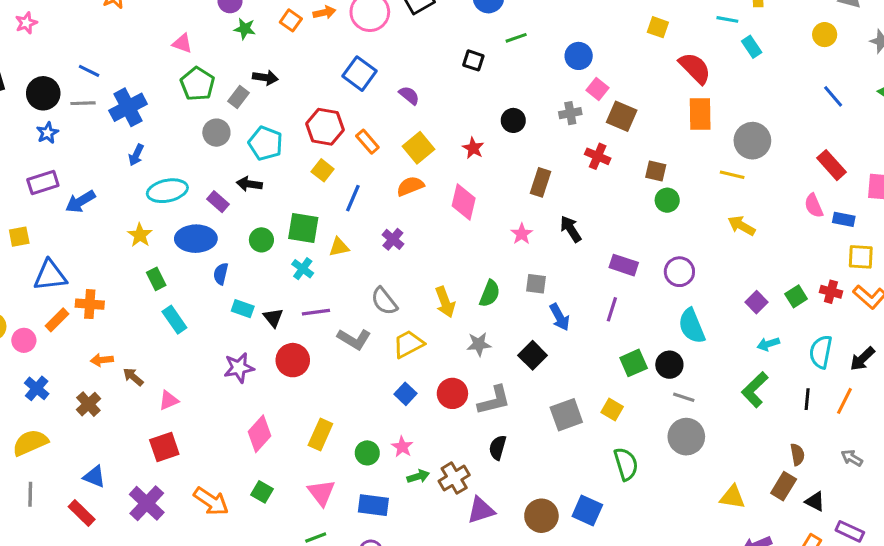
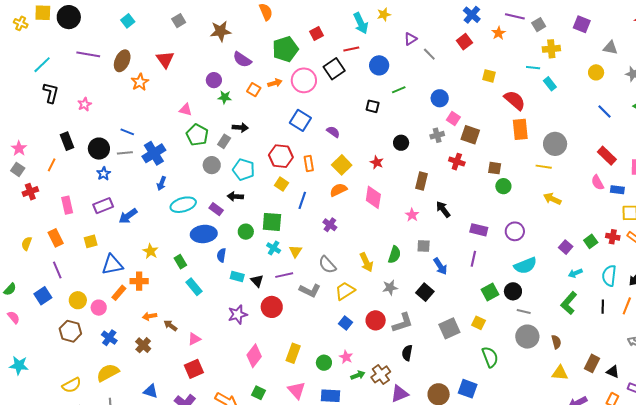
orange rectangle: (367, 142) -> (309, 163), turned 35
yellow star: (140, 235) -> (151, 251), moved
yellow triangle: (339, 247) -> (296, 251), moved, turned -40
cyan semicircle: (692, 326) -> (525, 265), turned -85
brown semicircle: (797, 455) -> (556, 342), moved

